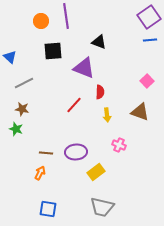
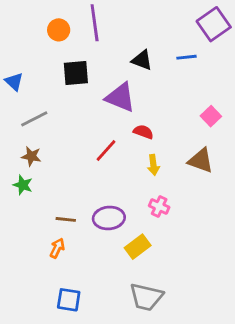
blue line: (150, 40) -> (186, 57), moved
red semicircle: (100, 92) -> (143, 132), turned -72
pink cross: (119, 145) -> (159, 207), moved

